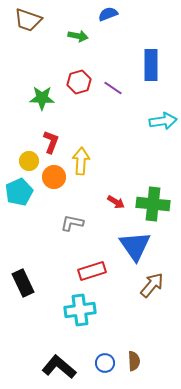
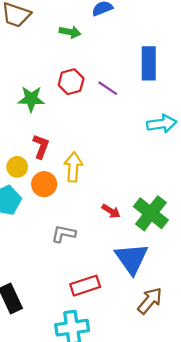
green cross: (153, 204) -> (151, 213), turned 32

